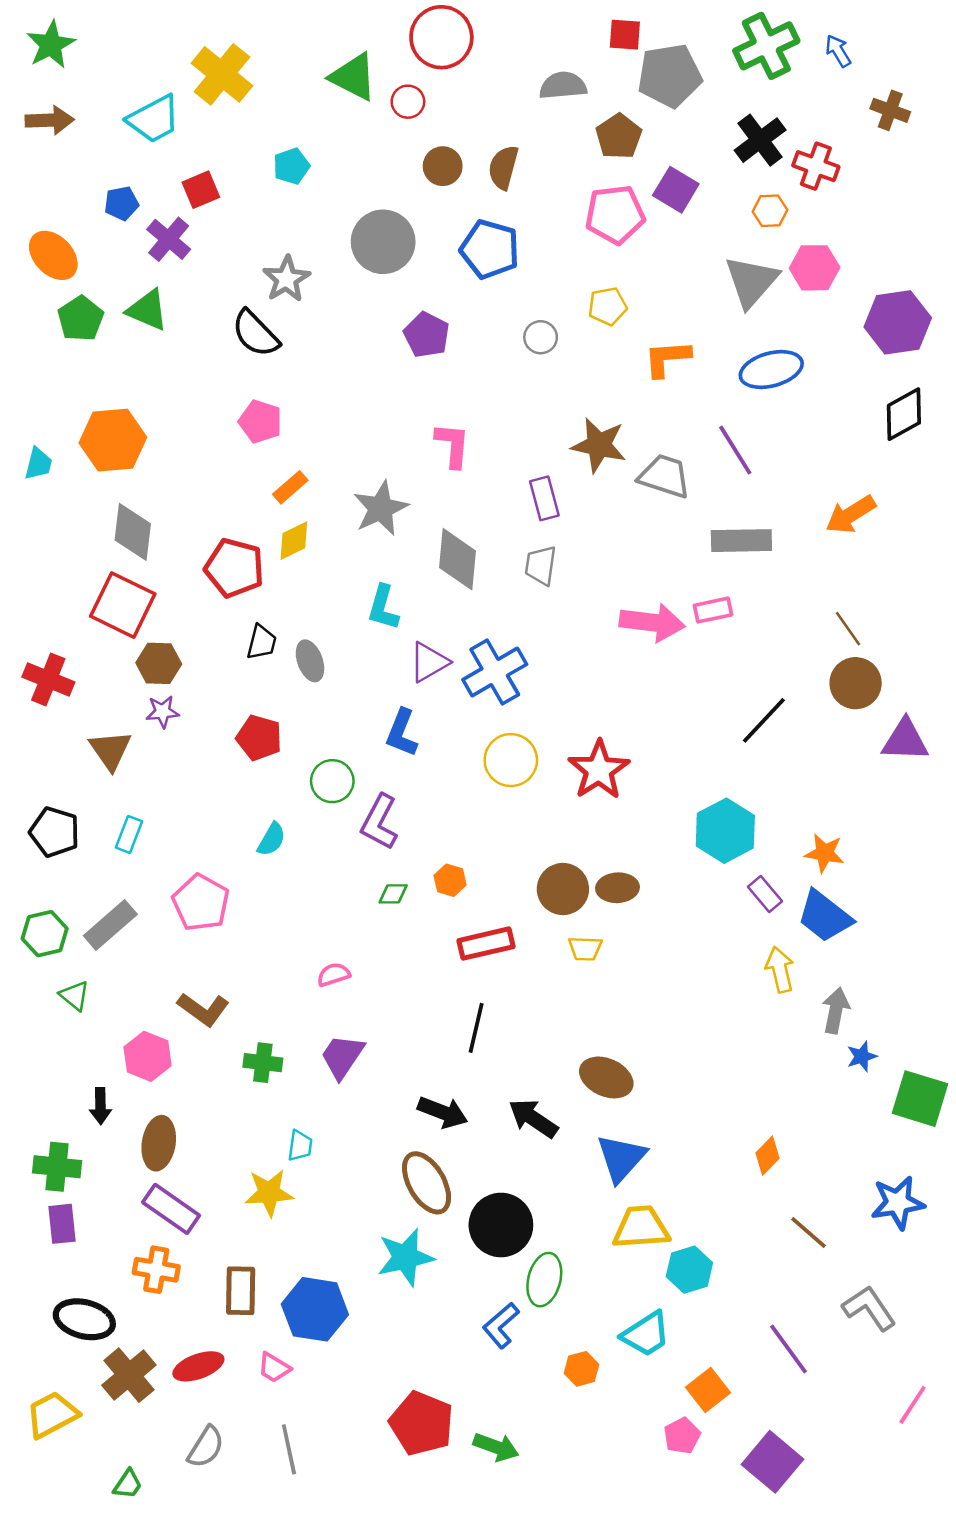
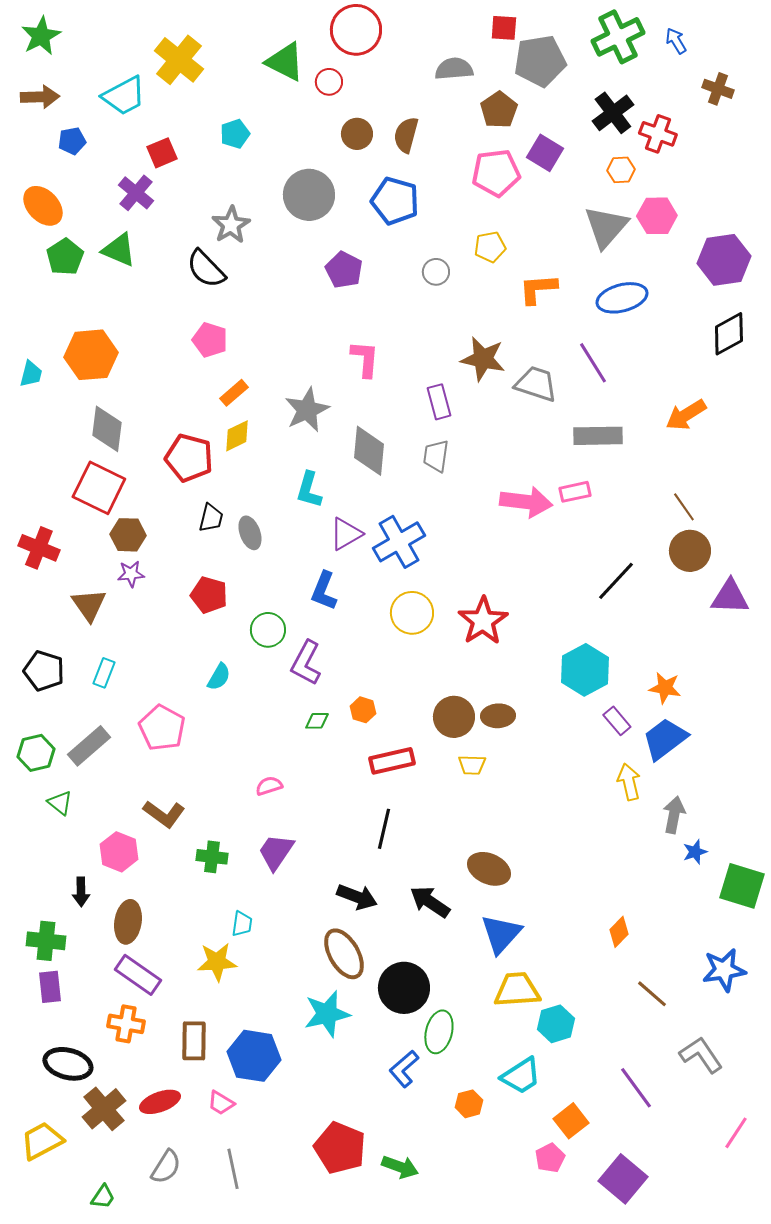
blue pentagon: (122, 203) -> (72, 141), moved
blue trapezoid: (825, 916) -> (665, 739), turned 105

